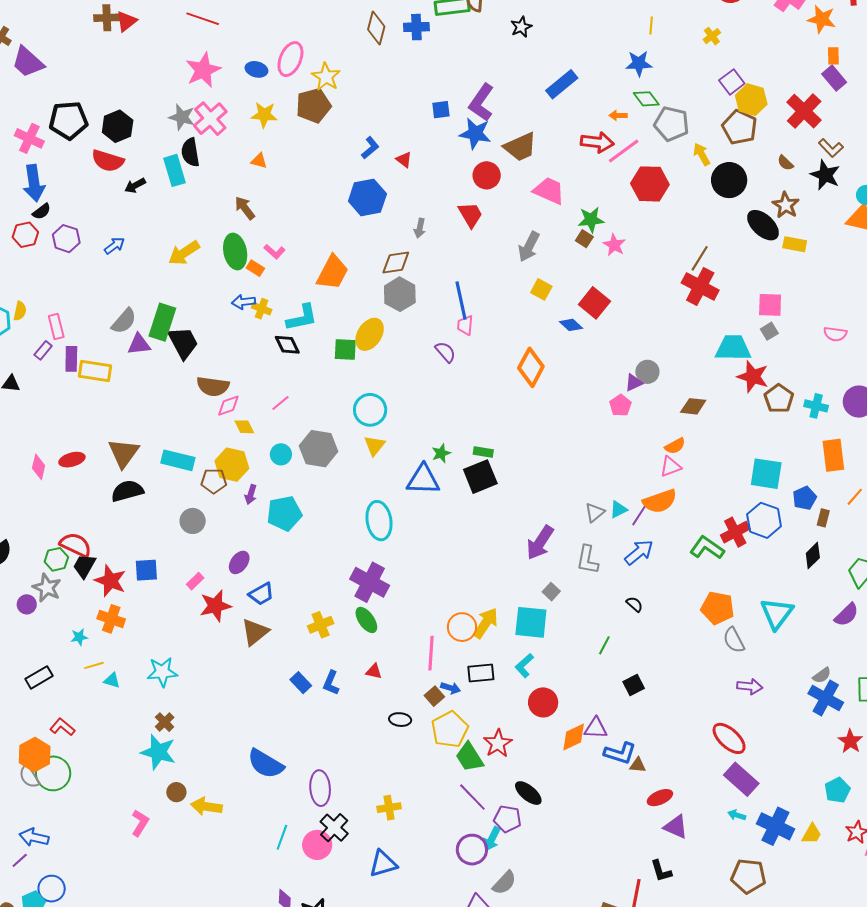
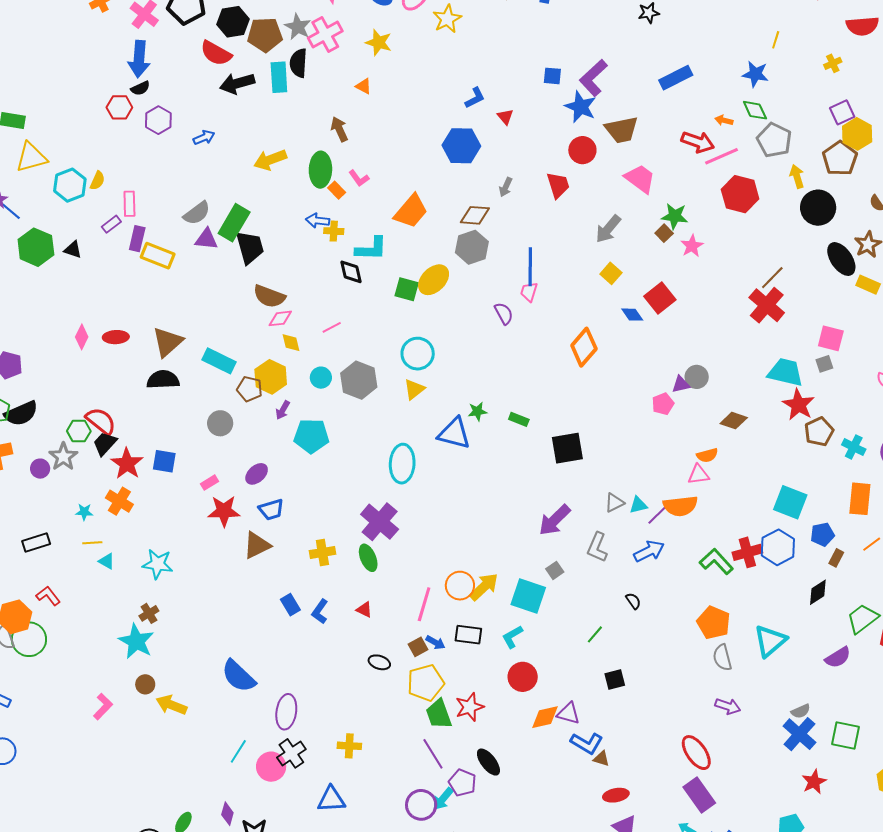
brown pentagon: (313, 106) -> (265, 35), moved
black arrow: (135, 186) -> (237, 83), size x1.6
yellow cross: (262, 309) -> (334, 231), turned -30
black square: (480, 477) -> (567, 448), moved

